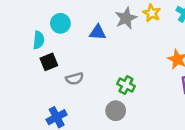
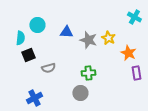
yellow star: (152, 13) -> (108, 38), moved
gray star: (126, 18) -> (88, 40), moved, turned -30
green cross: (126, 85) -> (88, 73), turned -32

